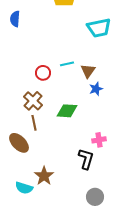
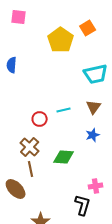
brown triangle: (88, 71) -> (94, 107), moved

